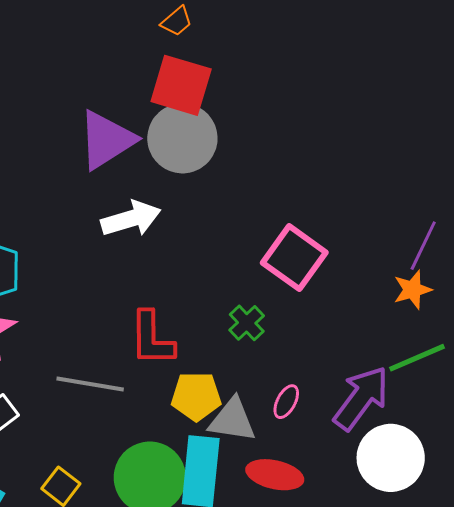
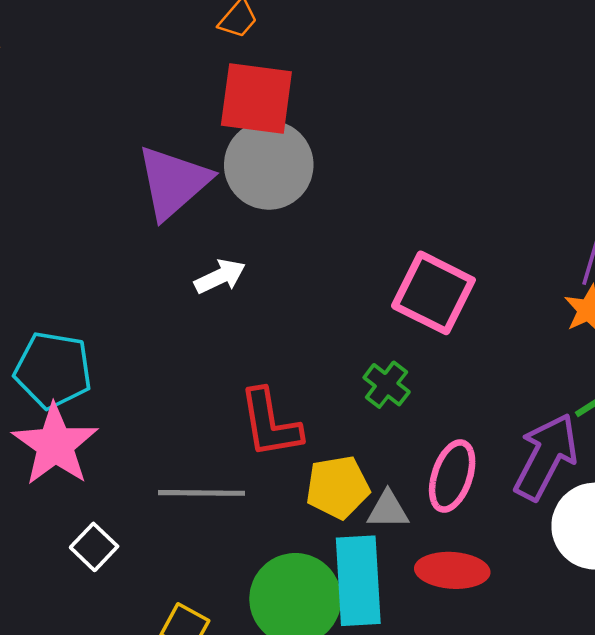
white arrow: (131, 219) -> (220, 277), size x0.7
pink ellipse: (286, 402) -> (452, 476), size x1.6
gray triangle: (232, 420) -> (388, 510), size x0.7

